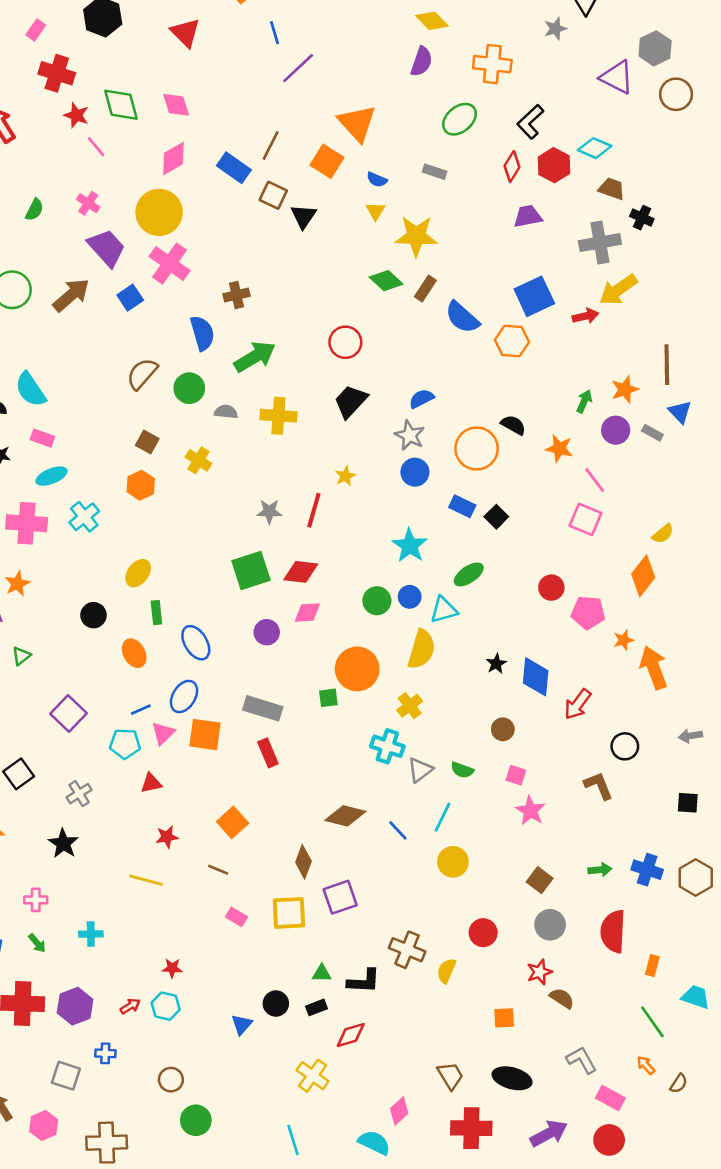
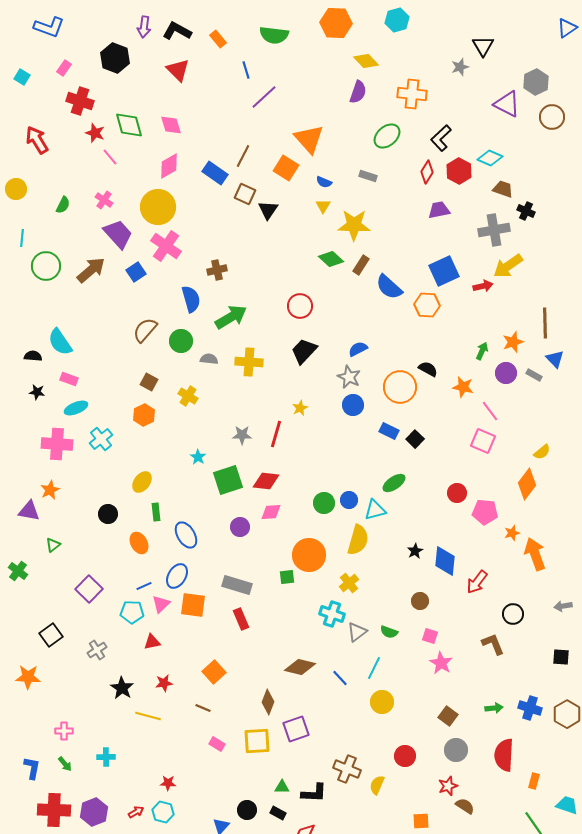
cyan star: (410, 546) -> (198, 457), moved, size x0.6
black star: (63, 843) -> (122, 688), moved
black rectangle: (317, 1007) -> (278, 813), turned 49

